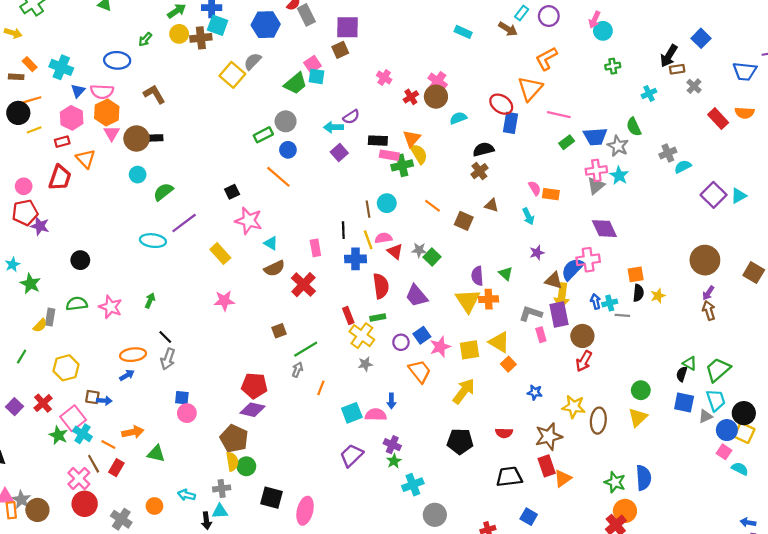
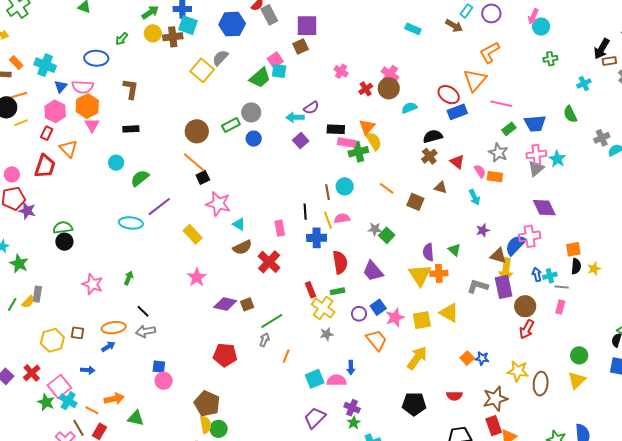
brown L-shape: (154, 94) -> (131, 89), turned 40
blue rectangle: (510, 123) -> (457, 112), turned 60
brown circle: (137, 138) -> (197, 131), moved
red rectangle: (62, 142) -> (47, 133), turned -48
gray star: (618, 146) -> (498, 153), moved
orange line: (278, 177) -> (194, 162), moved
red triangle: (395, 251) -> (457, 162), moved
pink star: (224, 301) -> (197, 277), turned -30
green semicircle: (77, 304) -> (63, 228), moved
pink rectangle: (541, 335) -> (560, 307), moved, turned 32
green line: (22, 357) -> (12, 304), moved
gray arrow: (168, 359) -> (146, 331), turned 60
orange square: (508, 364) -> (467, 358), moved
brown square: (92, 397) -> (78, 333), moved
purple diamond: (252, 410) -> (225, 304), moved

